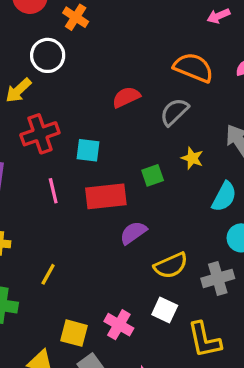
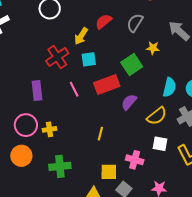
yellow arrow: (18, 90) -> (81, 36), moved
green square: (153, 175) -> (132, 64), size x1.5
cyan semicircle: (224, 197) -> (170, 87), moved
yellow line: (48, 274) -> (100, 134), moved

